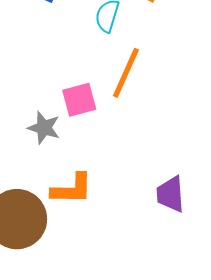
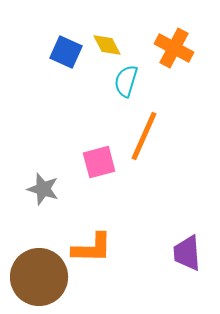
gray star: (44, 128) -> (43, 189), moved

